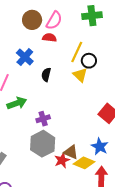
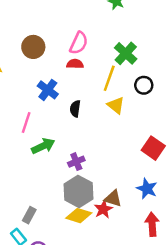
green cross: (92, 16) -> (126, 53), moved, turned -36
brown circle: (32, 20) -> (33, 47), moved
black circle: (89, 61) -> (144, 85), moved
yellow diamond: (84, 163) -> (79, 216), moved

